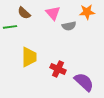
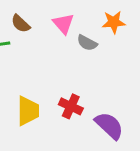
gray semicircle: (69, 26) -> (87, 43), turned 40
yellow trapezoid: (29, 57) -> (28, 111), moved

